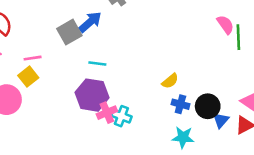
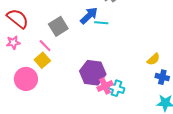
gray square: (69, 32) -> (58, 26), moved
pink line: (33, 58) -> (45, 46), turned 56
cyan line: (97, 64) -> (101, 23), moved

